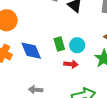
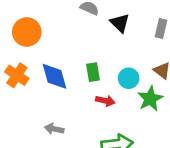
cyan circle: (77, 45) -> (129, 78), moved

